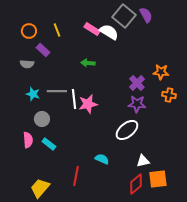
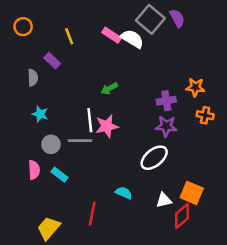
orange circle: (29, 31) -> (23, 27), moved
green arrow: (88, 63) -> (109, 89), moved, turned -32
gray semicircle: (27, 64) -> (33, 78), turned -96
purple cross: (137, 83) -> (166, 101), turned 35
gray line: (57, 91) -> (80, 141), moved
white triangle: (143, 161) -> (164, 200), moved
orange square: (158, 179) -> (192, 193), moved, turned 30
red diamond: (136, 184) -> (182, 216), moved

